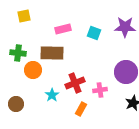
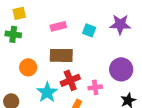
green cross: (18, 53) -> (13, 34), moved
brown rectangle: (52, 53) -> (61, 55), moved
cyan star: (52, 95) -> (47, 92), size x1.5

